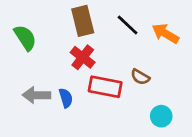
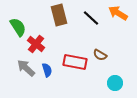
orange arrow: (165, 33) -> (118, 13), moved
red cross: (83, 57) -> (36, 44), moved
gray arrow: (36, 95) -> (26, 68), turned 42

